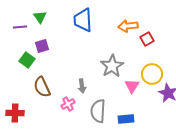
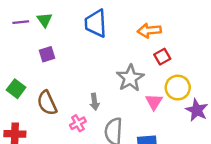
purple line: (20, 27) -> (21, 22), moved
red square: (147, 39) -> (162, 57), moved
green square: (27, 60) -> (16, 89), moved

